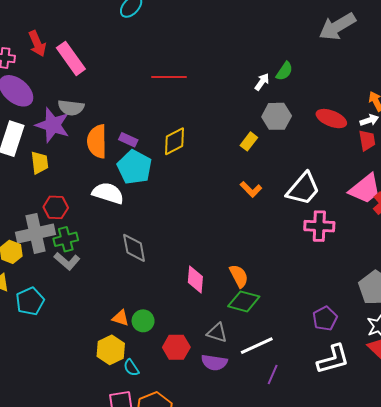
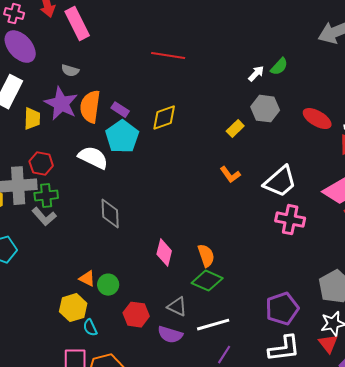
gray semicircle: (71, 108) -> (70, 71), size x0.7
purple star: (53, 125) -> (61, 104), moved
purple pentagon: (325, 318) -> (282, 309), size x1.4

